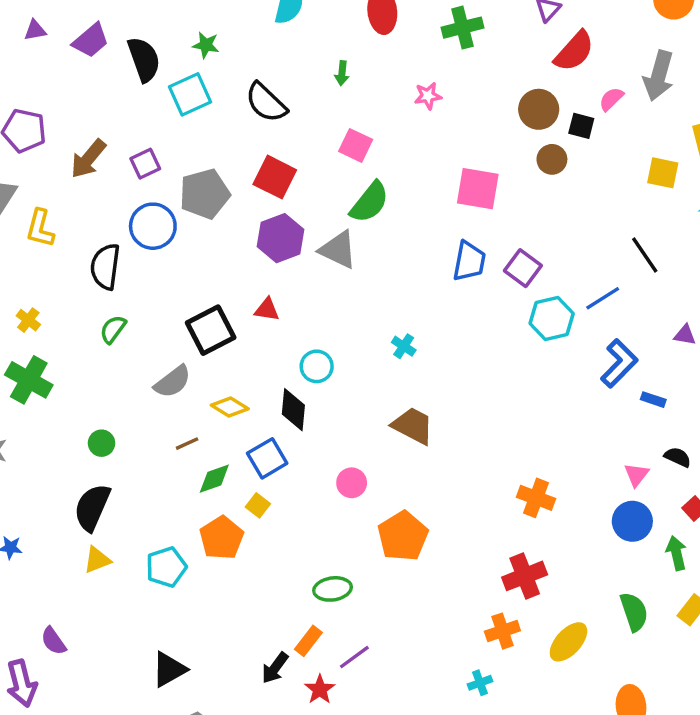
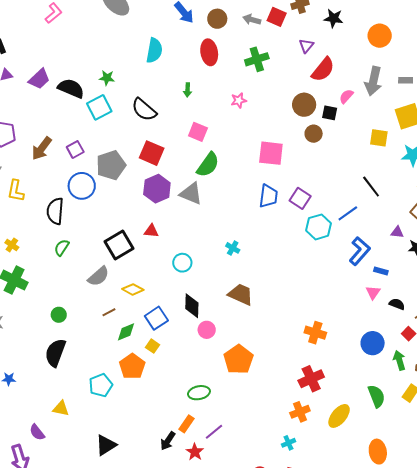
black semicircle: (144, 59) -> (71, 88), turned -44
black diamond: (293, 410) -> (192, 306), moved
pink triangle: (636, 475) -> (373, 293), moved
yellow triangle: (97, 560) -> (61, 409), moved, turned 36

